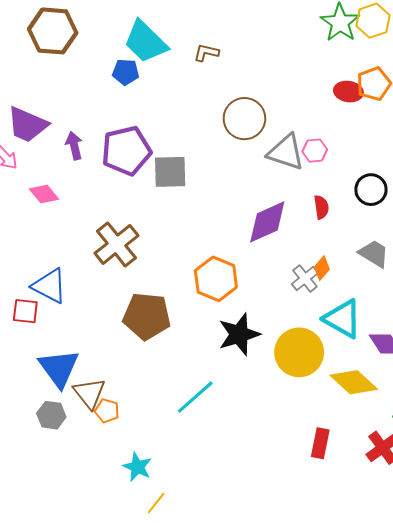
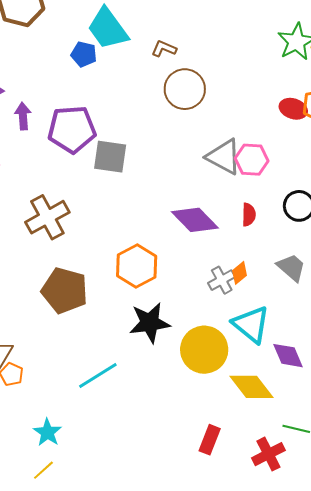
brown circle: (244, 119) -> (185, 89), moved
pink hexagon: (315, 151) -> (252, 160), size x1.4
purple diamond: (267, 222) -> (195, 220), turned 60
cyan star: (137, 467) -> (47, 432), moved

